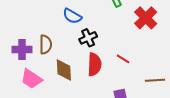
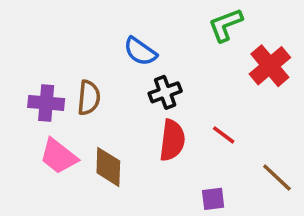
brown diamond: (64, 70) -> (108, 167), moved
brown line: (155, 80) -> (277, 178), turned 42

